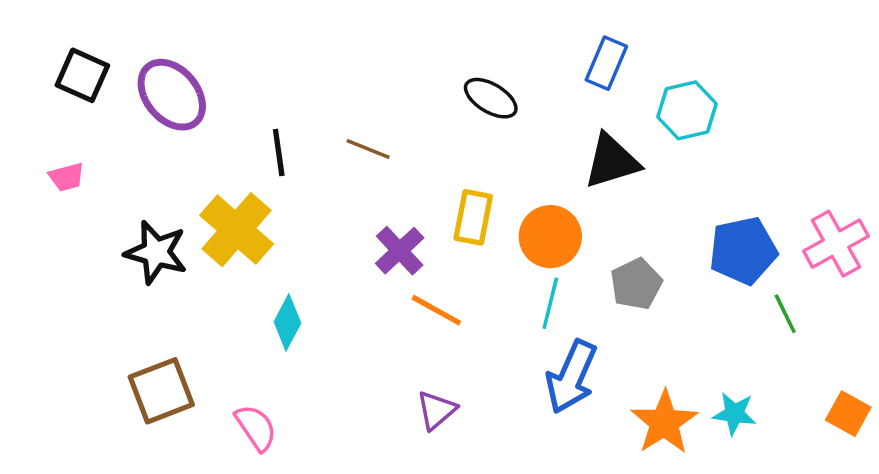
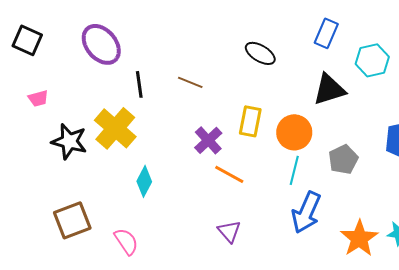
purple ellipse: (172, 95) -> (101, 44), moved
pink trapezoid: (67, 177) -> (38, 98), moved
purple triangle: (436, 410) -> (229, 231), turned -30

